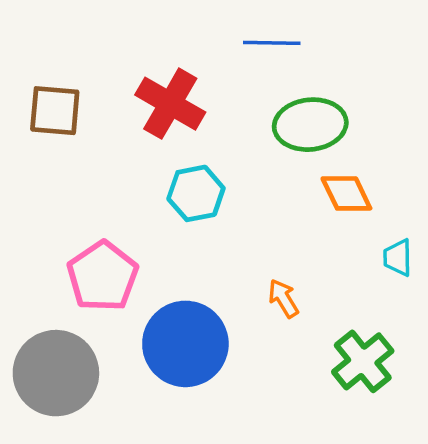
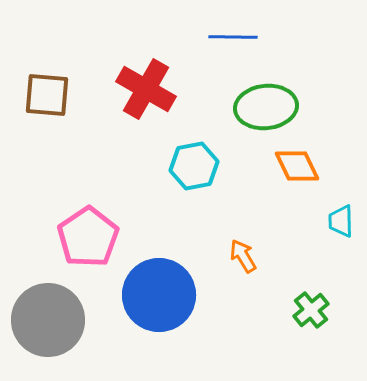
cyan hexagon: (196, 193) -> (194, 166), moved
green cross: (363, 361) -> (311, 310), size x0.7

